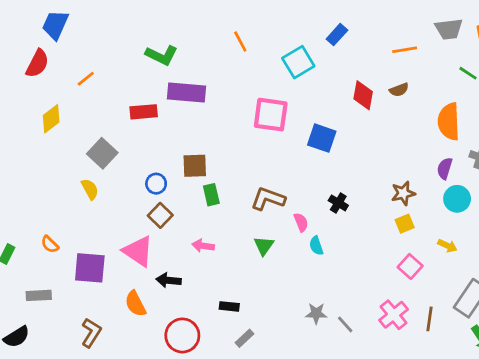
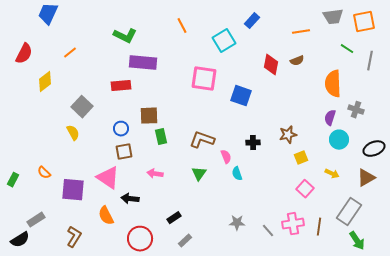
red semicircle: (37, 64) -> (24, 54), moved
red rectangle: (144, 112) -> (121, 86), moved
brown star: (403, 193) -> (288, 135), moved
black cross: (338, 203) -> (253, 143), turned -32
brown square: (160, 215) -> (124, 152), turned 36
gray rectangle: (39, 295) -> (36, 220), moved, turned -30
black rectangle: (229, 306) -> (174, 218), turned -40
pink cross: (394, 315) -> (293, 224), turned 30
gray line: (345, 324) -> (268, 231), moved

